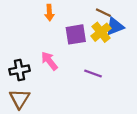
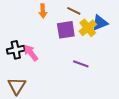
brown line: (103, 13) -> (74, 11), moved
pink arrow: (49, 61) -> (31, 53), moved
black cross: (20, 70) -> (16, 50), moved

